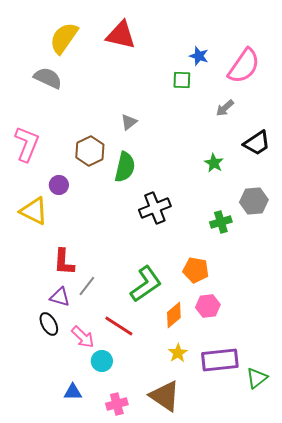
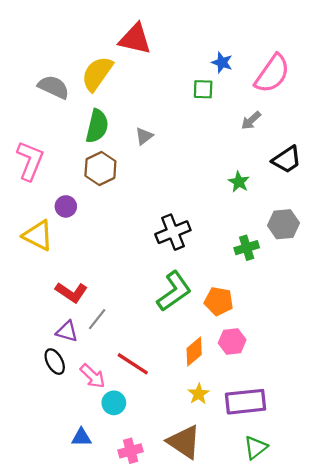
yellow semicircle: (64, 38) -> (97, 74), moved
green semicircle: (125, 167) -> (97, 126), moved
red L-shape: (64, 262) -> (71, 292), turned -60
green L-shape: (146, 284) -> (174, 291), moved
green triangle: (257, 378) -> (256, 447), moved

